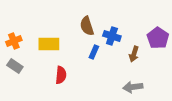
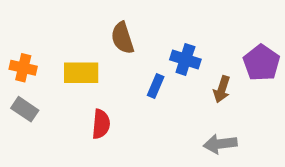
brown semicircle: (87, 26) -> (122, 38), moved
orange cross: (14, 41) -> (23, 68), turned 35

